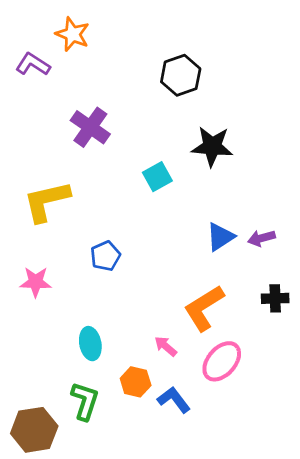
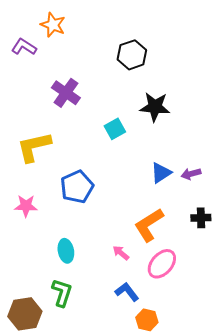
blue pentagon: (105, 256) -> (77, 187), size x1.5
orange hexagon: (136, 382) -> (147, 320), moved

